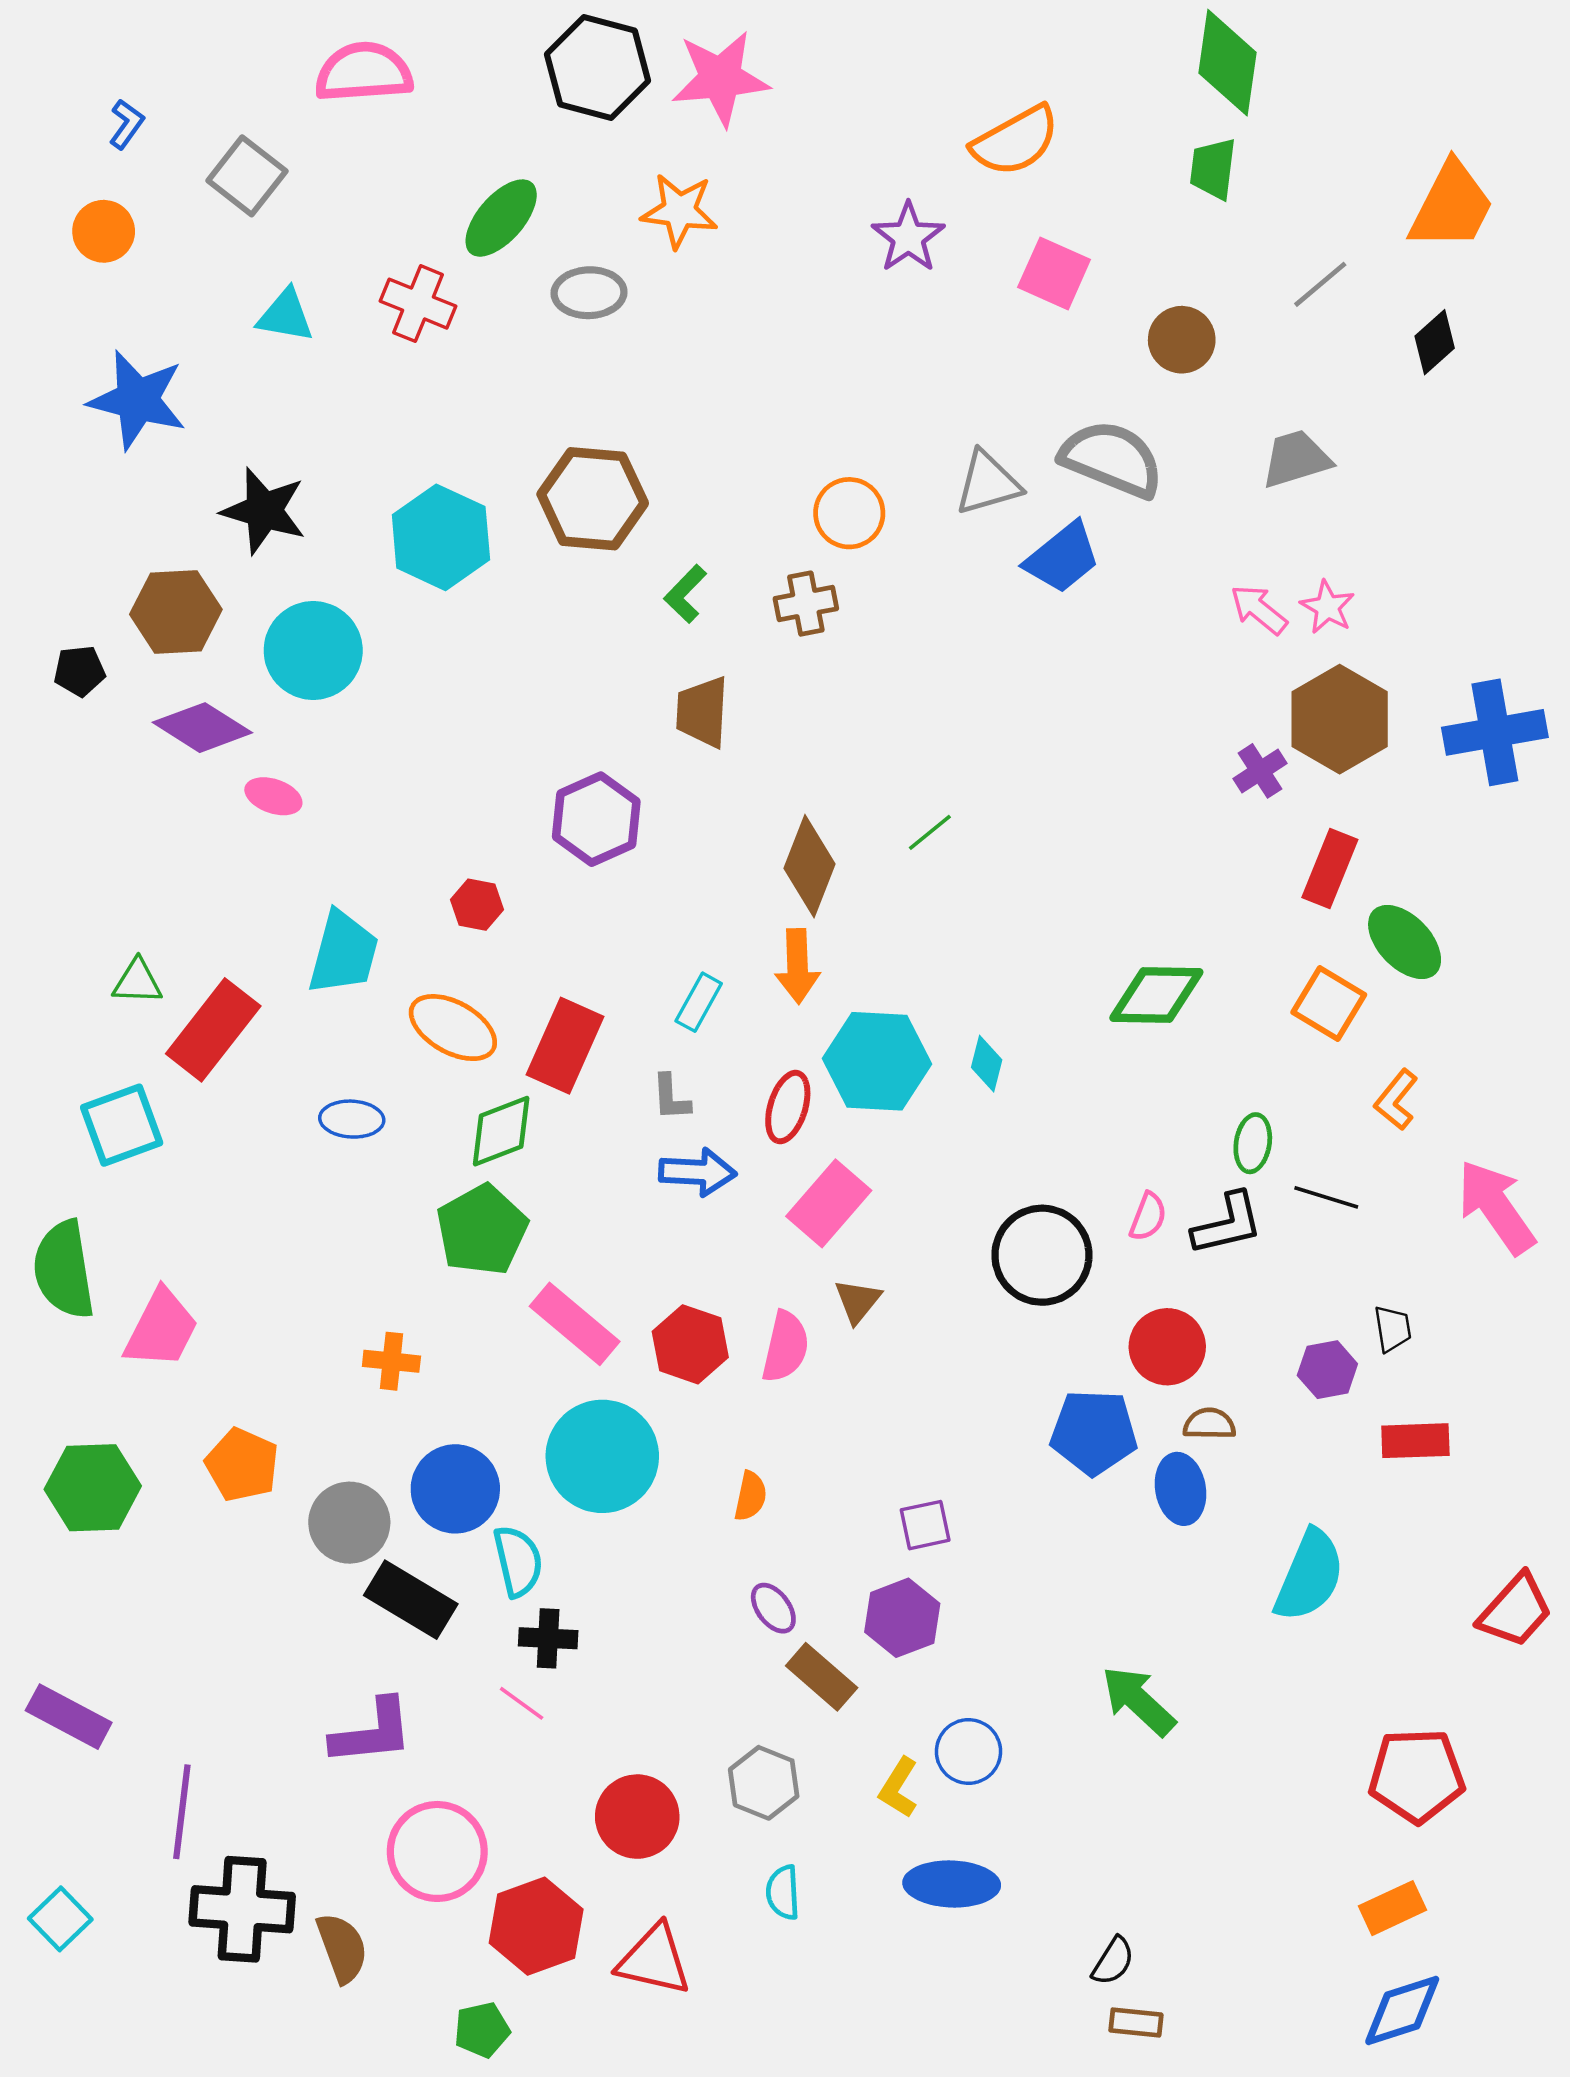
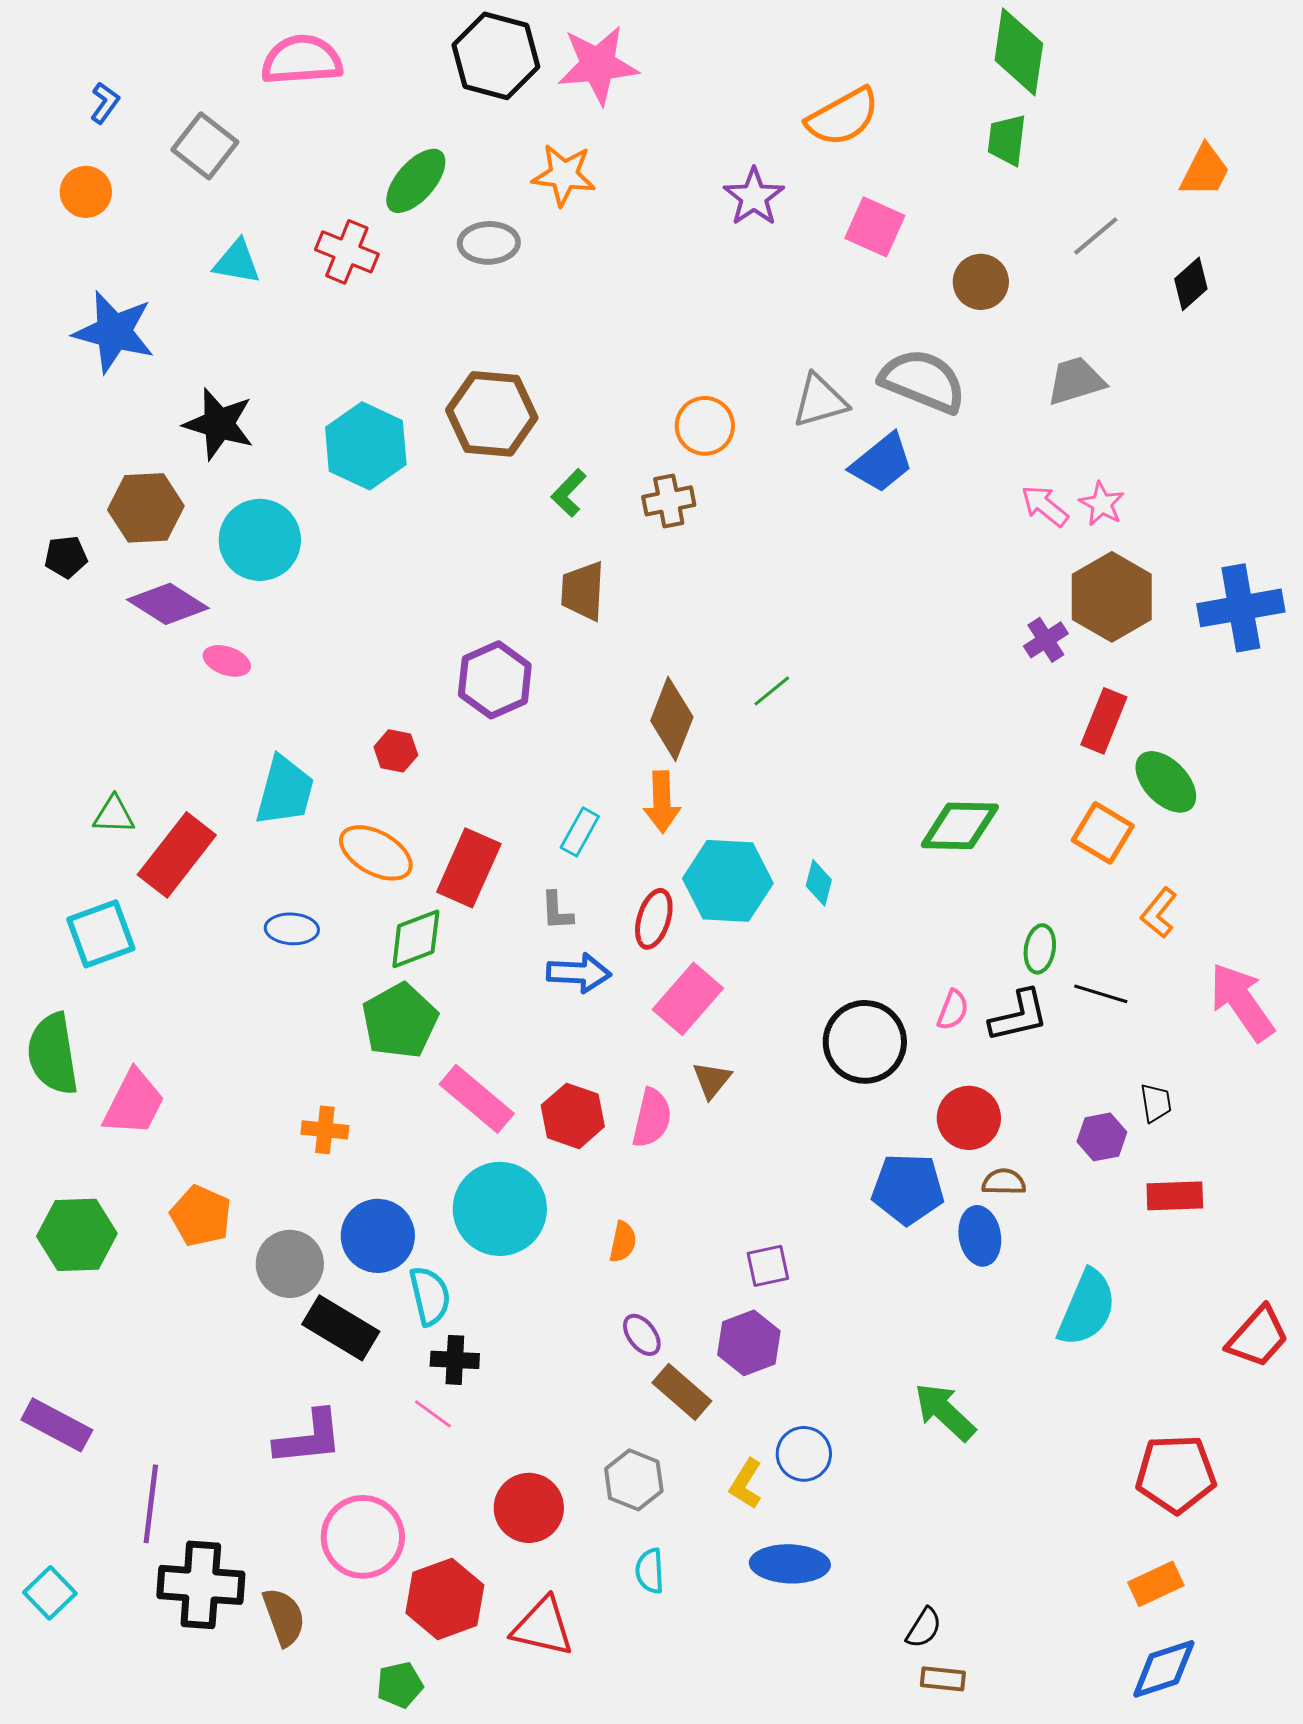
orange trapezoid: (1452, 206) -> (1205, 171), size x0.7

